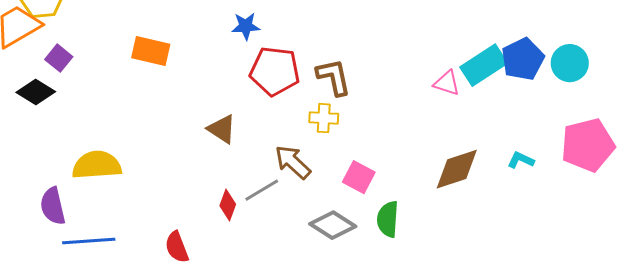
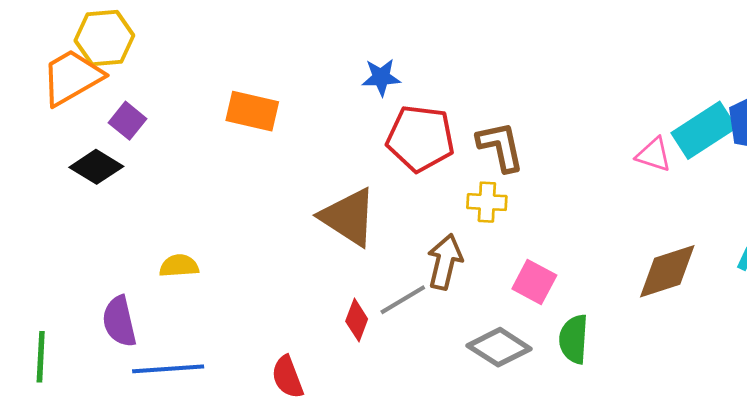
brown triangle: (222, 129) -> (349, 217), size x1.5
brown arrow: (293, 162) -> (445, 262), turned 60
yellow semicircle: (97, 165) -> (179, 266), size x0.6

